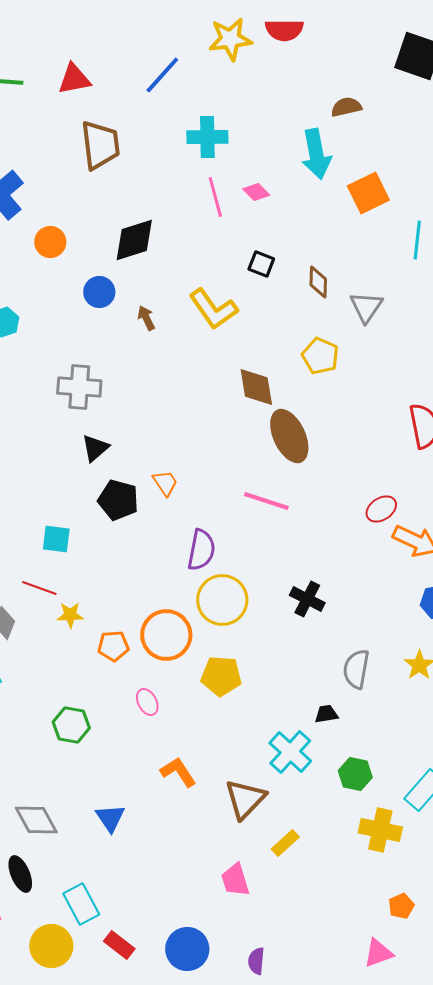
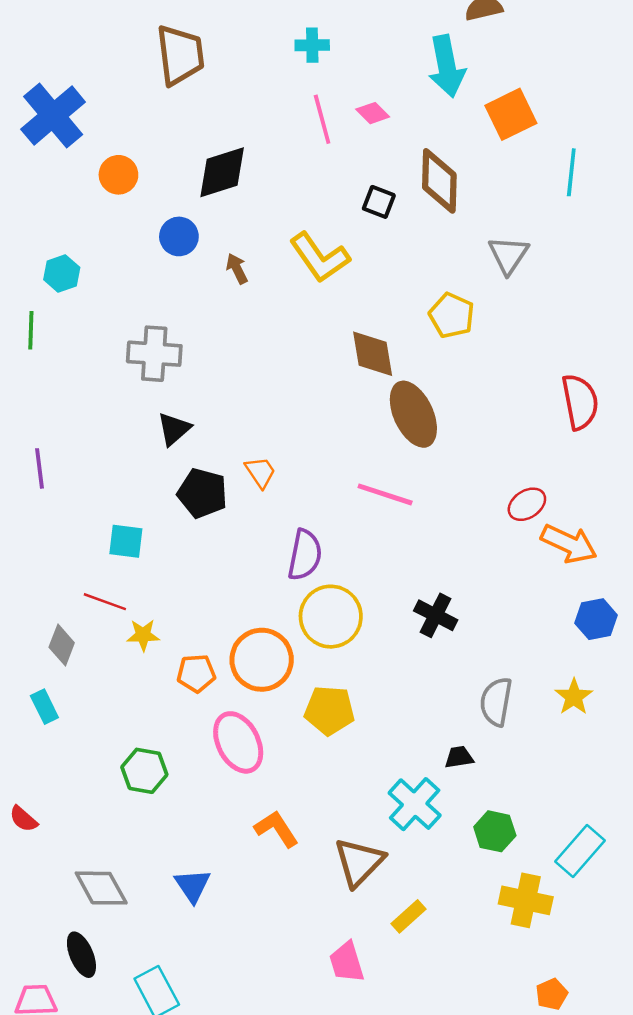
cyan cross: (207, 137) -> (312, 45), size x0.7
brown diamond: (318, 282) -> (439, 181), moved, size x1.6
pink ellipse: (147, 702) -> (238, 742), size x1.8

